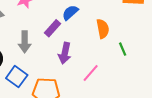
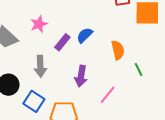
purple rectangle: (52, 28) -> (62, 42), moved

